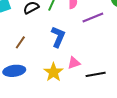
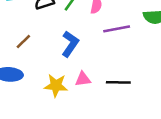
yellow star: (53, 72) -> (56, 85), turned 30
black line: (96, 74) -> (118, 82), moved

